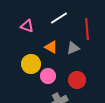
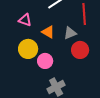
pink triangle: (27, 26) -> (25, 20), moved
red circle: (77, 80) -> (80, 50), moved

